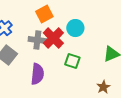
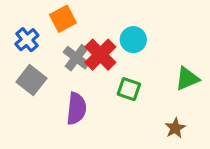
orange square: (44, 14) -> (63, 19), moved
gray cross: (37, 40) -> (76, 58), turned 30

